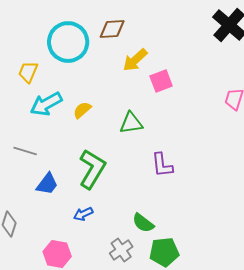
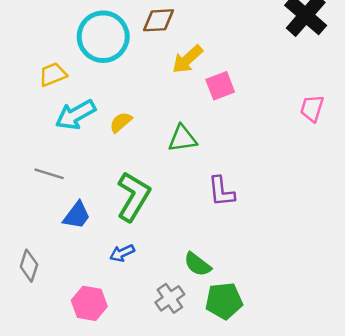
yellow trapezoid: (28, 72) -> (53, 74), turned 45

